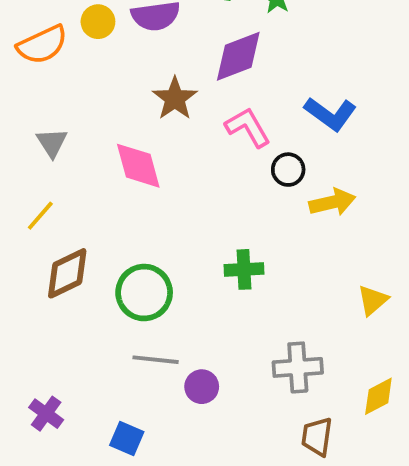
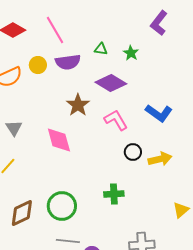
purple diamond: (238, 56) -> (111, 83), turned 52
black circle: (288, 170) -> (133, 152), moved
brown diamond: (67, 273) -> (22, 213), moved

